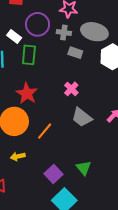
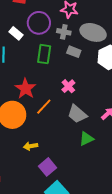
green rectangle: (29, 55) -> (44, 54), moved
orange line: (45, 131) -> (44, 107), moved
yellow arrow: (18, 156) -> (31, 146), moved
green triangle: (84, 168) -> (86, 139), moved, turned 42

